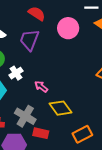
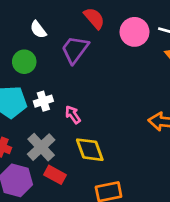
pink circle: (68, 28) -> (135, 32), moved
white cross: (16, 73) -> (43, 101), moved

